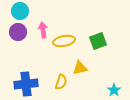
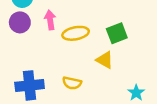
yellow triangle: (80, 68) -> (105, 60), moved, turned 42
yellow semicircle: (61, 82) -> (72, 83), turned 84

